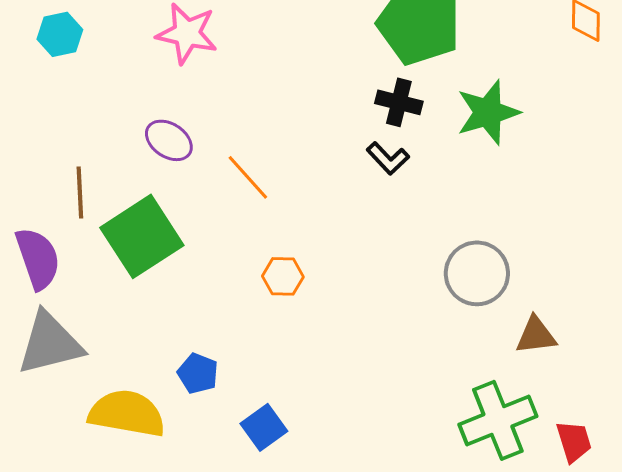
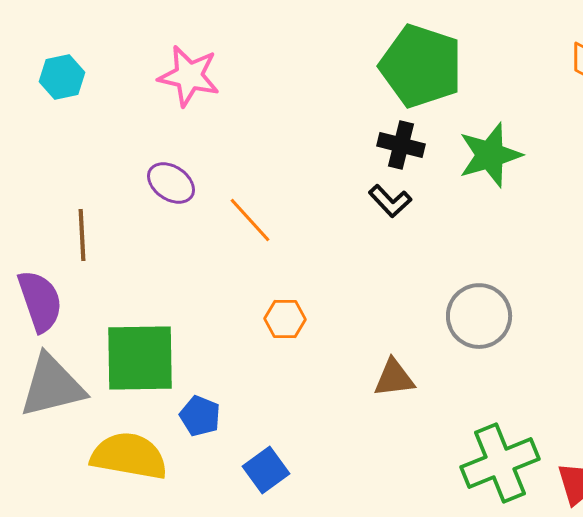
green square: (142, 236) -> (140, 358), moved, turned 32
brown triangle: (536, 335) -> (394, 378), moved

